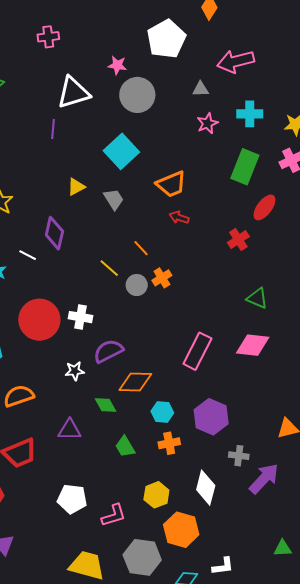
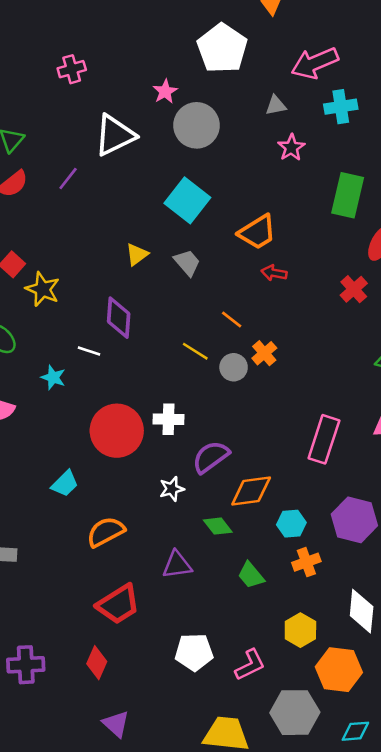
pink star: (117, 65) -> (165, 92), turned -30
cyan cross: (250, 114) -> (341, 107), moved
purple line: (53, 129) -> (68, 179), moved, turned 42

